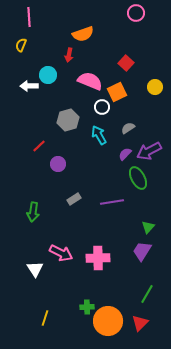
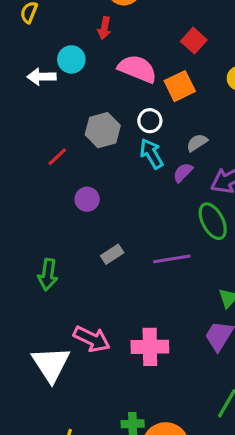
white circle: (102, 107) -> (150, 121), moved
red line: (39, 146) -> (57, 157), moved
purple semicircle: (125, 154) -> (183, 173), moved
white triangle: (35, 269) -> (51, 364), size x1.5

